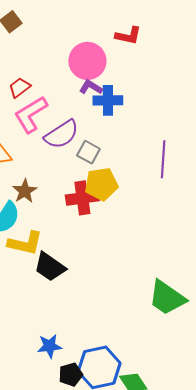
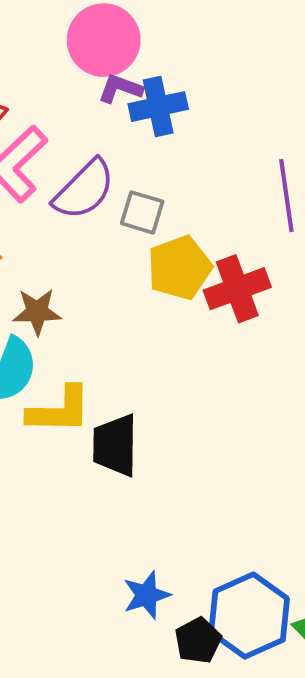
brown star: (25, 191) -> (37, 312), turned -30
red cross: (82, 198) -> (237, 289), moved
black trapezoid: (50, 267) -> (115, 445), turned 68

